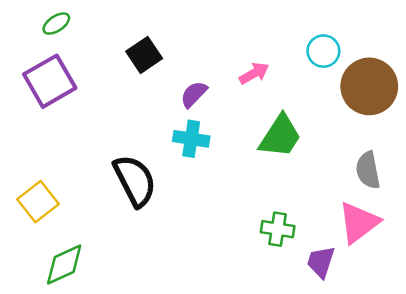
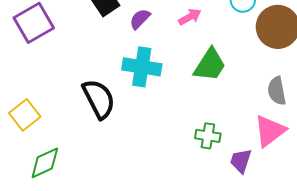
purple semicircle: (194, 94) -> (140, 19), moved
cyan cross: (191, 139) -> (142, 67), size x1.4

